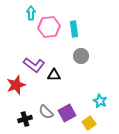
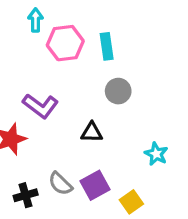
black triangle: (54, 75) -> (92, 132), moved
cyan star: (100, 101) -> (156, 154), moved

